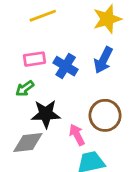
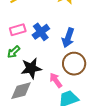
blue arrow: (103, 60) -> (68, 38), moved
blue cross: (66, 66) -> (41, 32), turned 30

